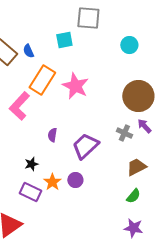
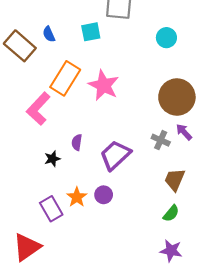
blue semicircle: (28, 51) -> (49, 34), moved
black star: (31, 164) -> (52, 159), moved
brown trapezoid: (136, 167) -> (175, 180), turned -40
purple rectangle: (30, 192) -> (51, 209), turned 35

